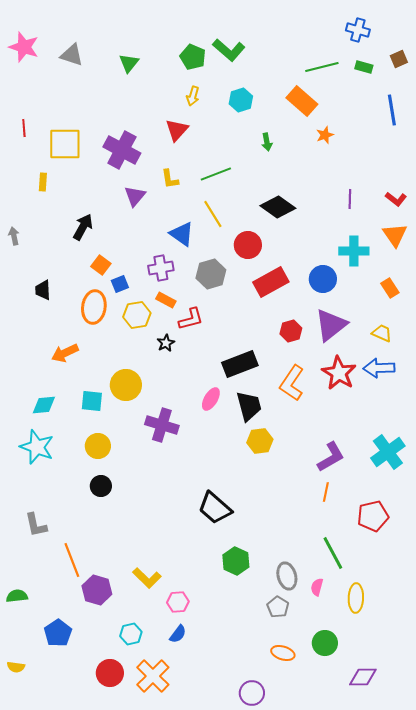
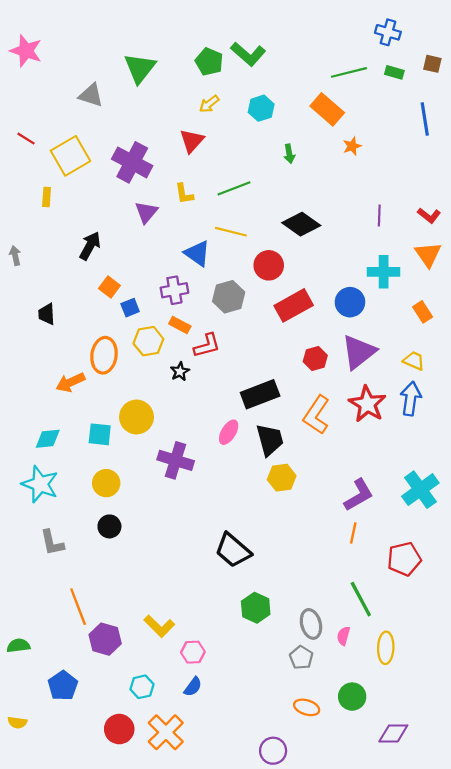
gray triangle: (72, 55) -> (91, 95), moved
brown square: (399, 59) -> (432, 64), turned 36
green triangle: (129, 63) -> (140, 68), size x1.5
yellow arrow: (193, 96) -> (209, 104), turned 36
red line: (24, 128) -> (26, 139), turned -54
yellow square: (65, 144) -> (70, 156), turned -30
yellow line: (213, 214) -> (231, 232), turned -44
orange ellipse: (94, 307) -> (104, 355), moved
blue arrow: (379, 368) -> (411, 399), turned 100
gray L-shape: (36, 525) -> (52, 543), moved

